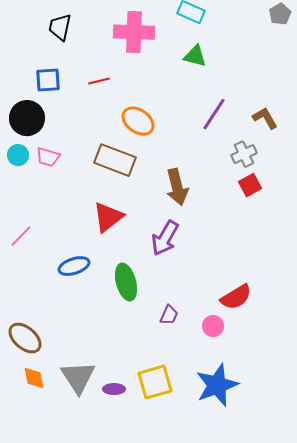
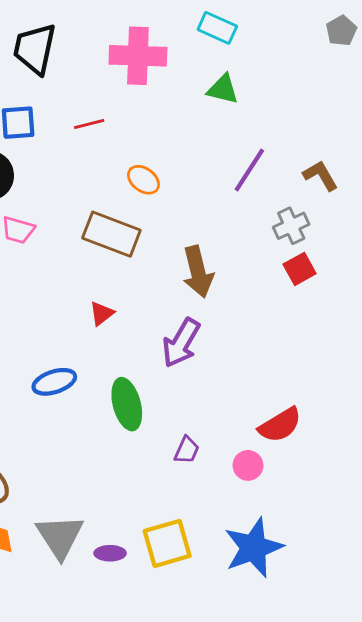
black trapezoid: (60, 27) -> (35, 49), size x1.4
orange ellipse: (138, 121) -> (143, 180), size x0.7
red triangle: (108, 217) -> (102, 314), size x0.6

